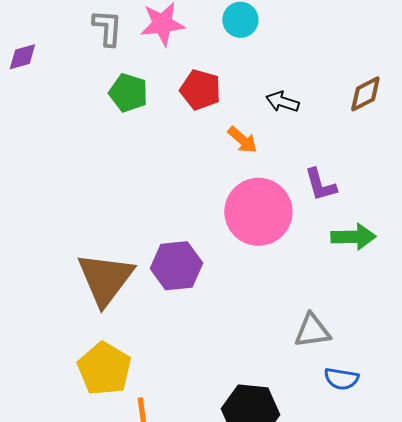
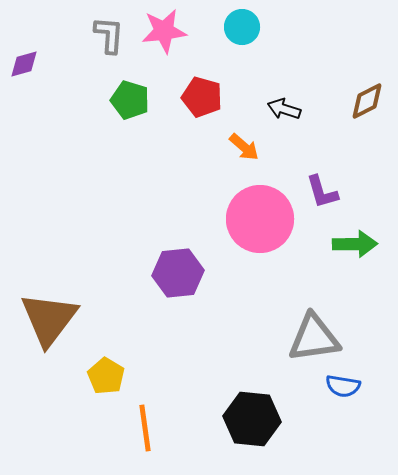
brown triangle: (105, 279) -> (49, 319), moved
gray triangle: (312, 331) -> (314, 338), size x1.4
yellow pentagon: (104, 369) -> (106, 376), size x0.7

